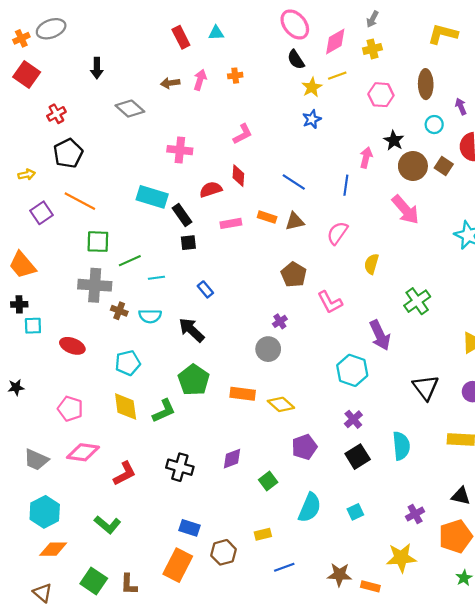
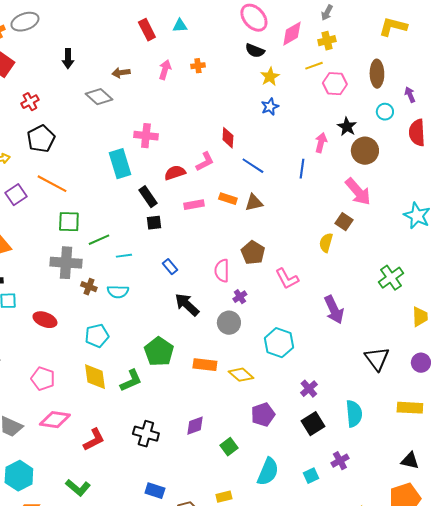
black semicircle: (296, 60) -> (255, 51), turned -36
yellow line: (337, 76) -> (314, 66), moved
brown arrow: (170, 83) -> (121, 73), moved
pink L-shape: (243, 134) -> (205, 162), moved
brown square: (444, 166) -> (344, 222), moved
red diamond: (238, 176) -> (228, 138), moved
cyan rectangle: (152, 197) -> (120, 164), moved, turned 56
pink semicircle: (337, 233) -> (222, 271), moved, turned -35
green cross: (417, 301) -> (391, 278), moved
black arrow: (192, 330) -> (187, 305), moved
cyan hexagon: (352, 370) -> (279, 343), moved
purple cross: (415, 514) -> (340, 461), moved

